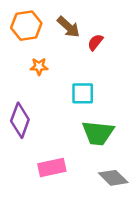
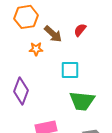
brown arrow: (68, 27) -> (53, 34), moved

